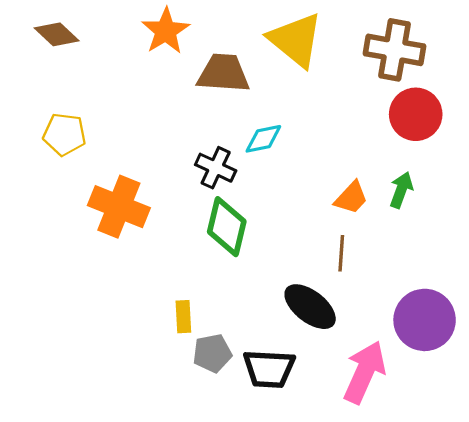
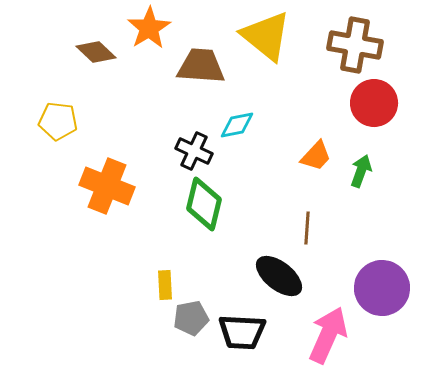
brown diamond: (57, 34) -> (96, 52), moved
orange trapezoid: (351, 198) -> (316, 156), moved

